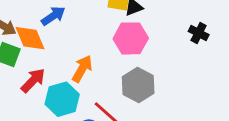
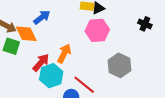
red arrow: (33, 80) -> (41, 63), moved
gray hexagon: (138, 85) -> (120, 65), moved

